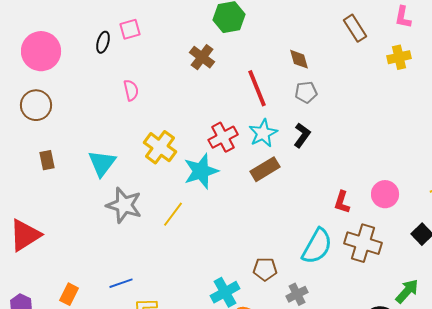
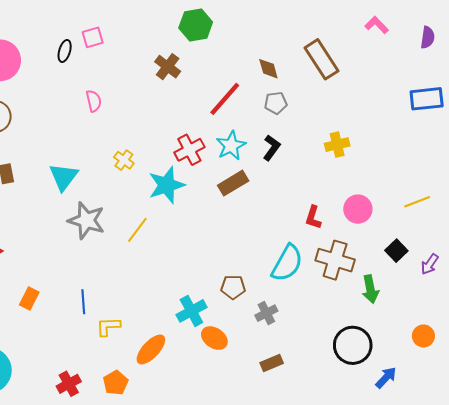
pink L-shape: (403, 17) -> (377, 25), turned 125
brown rectangle: (355, 28) -> (321, 59), moved, size x1.4
yellow cross: (399, 57) -> (337, 145), moved
red line: (257, 88) -> (225, 99), turned 63
yellow cross: (160, 147) -> (124, 160), size x0.6
blue line: (121, 283) -> (83, 302), turned -75
green arrow: (407, 291) -> (370, 289), moved, turned 128
orange rectangle: (69, 294) -> (29, 299), moved

